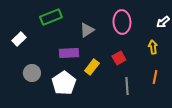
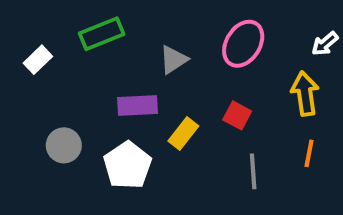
pink ellipse: (122, 22) -> (243, 44), turned 35
white rectangle: (19, 39) -> (38, 60), moved
yellow arrow: (153, 47) -> (305, 94), size x1.5
red square: (119, 58) -> (237, 115), turned -32

